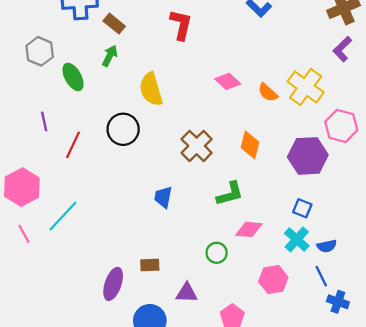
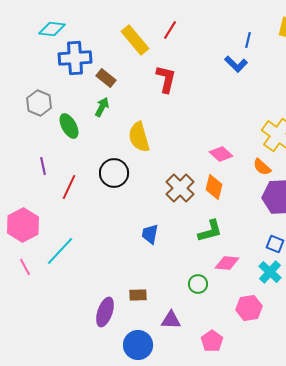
pink diamond: (228, 81) -> (221, 154), moved
orange semicircle: (268, 93) -> (262, 167), moved
orange diamond: (250, 145) -> (214, 187), moved

